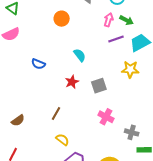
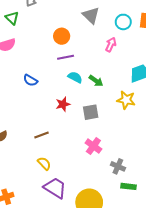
green arrow: (127, 20) -> (96, 81), moved
purple line: (116, 39) -> (66, 57), moved
cyan semicircle: (80, 55) -> (75, 77), turned -32
brown line: (56, 113) -> (42, 135), turned 32

